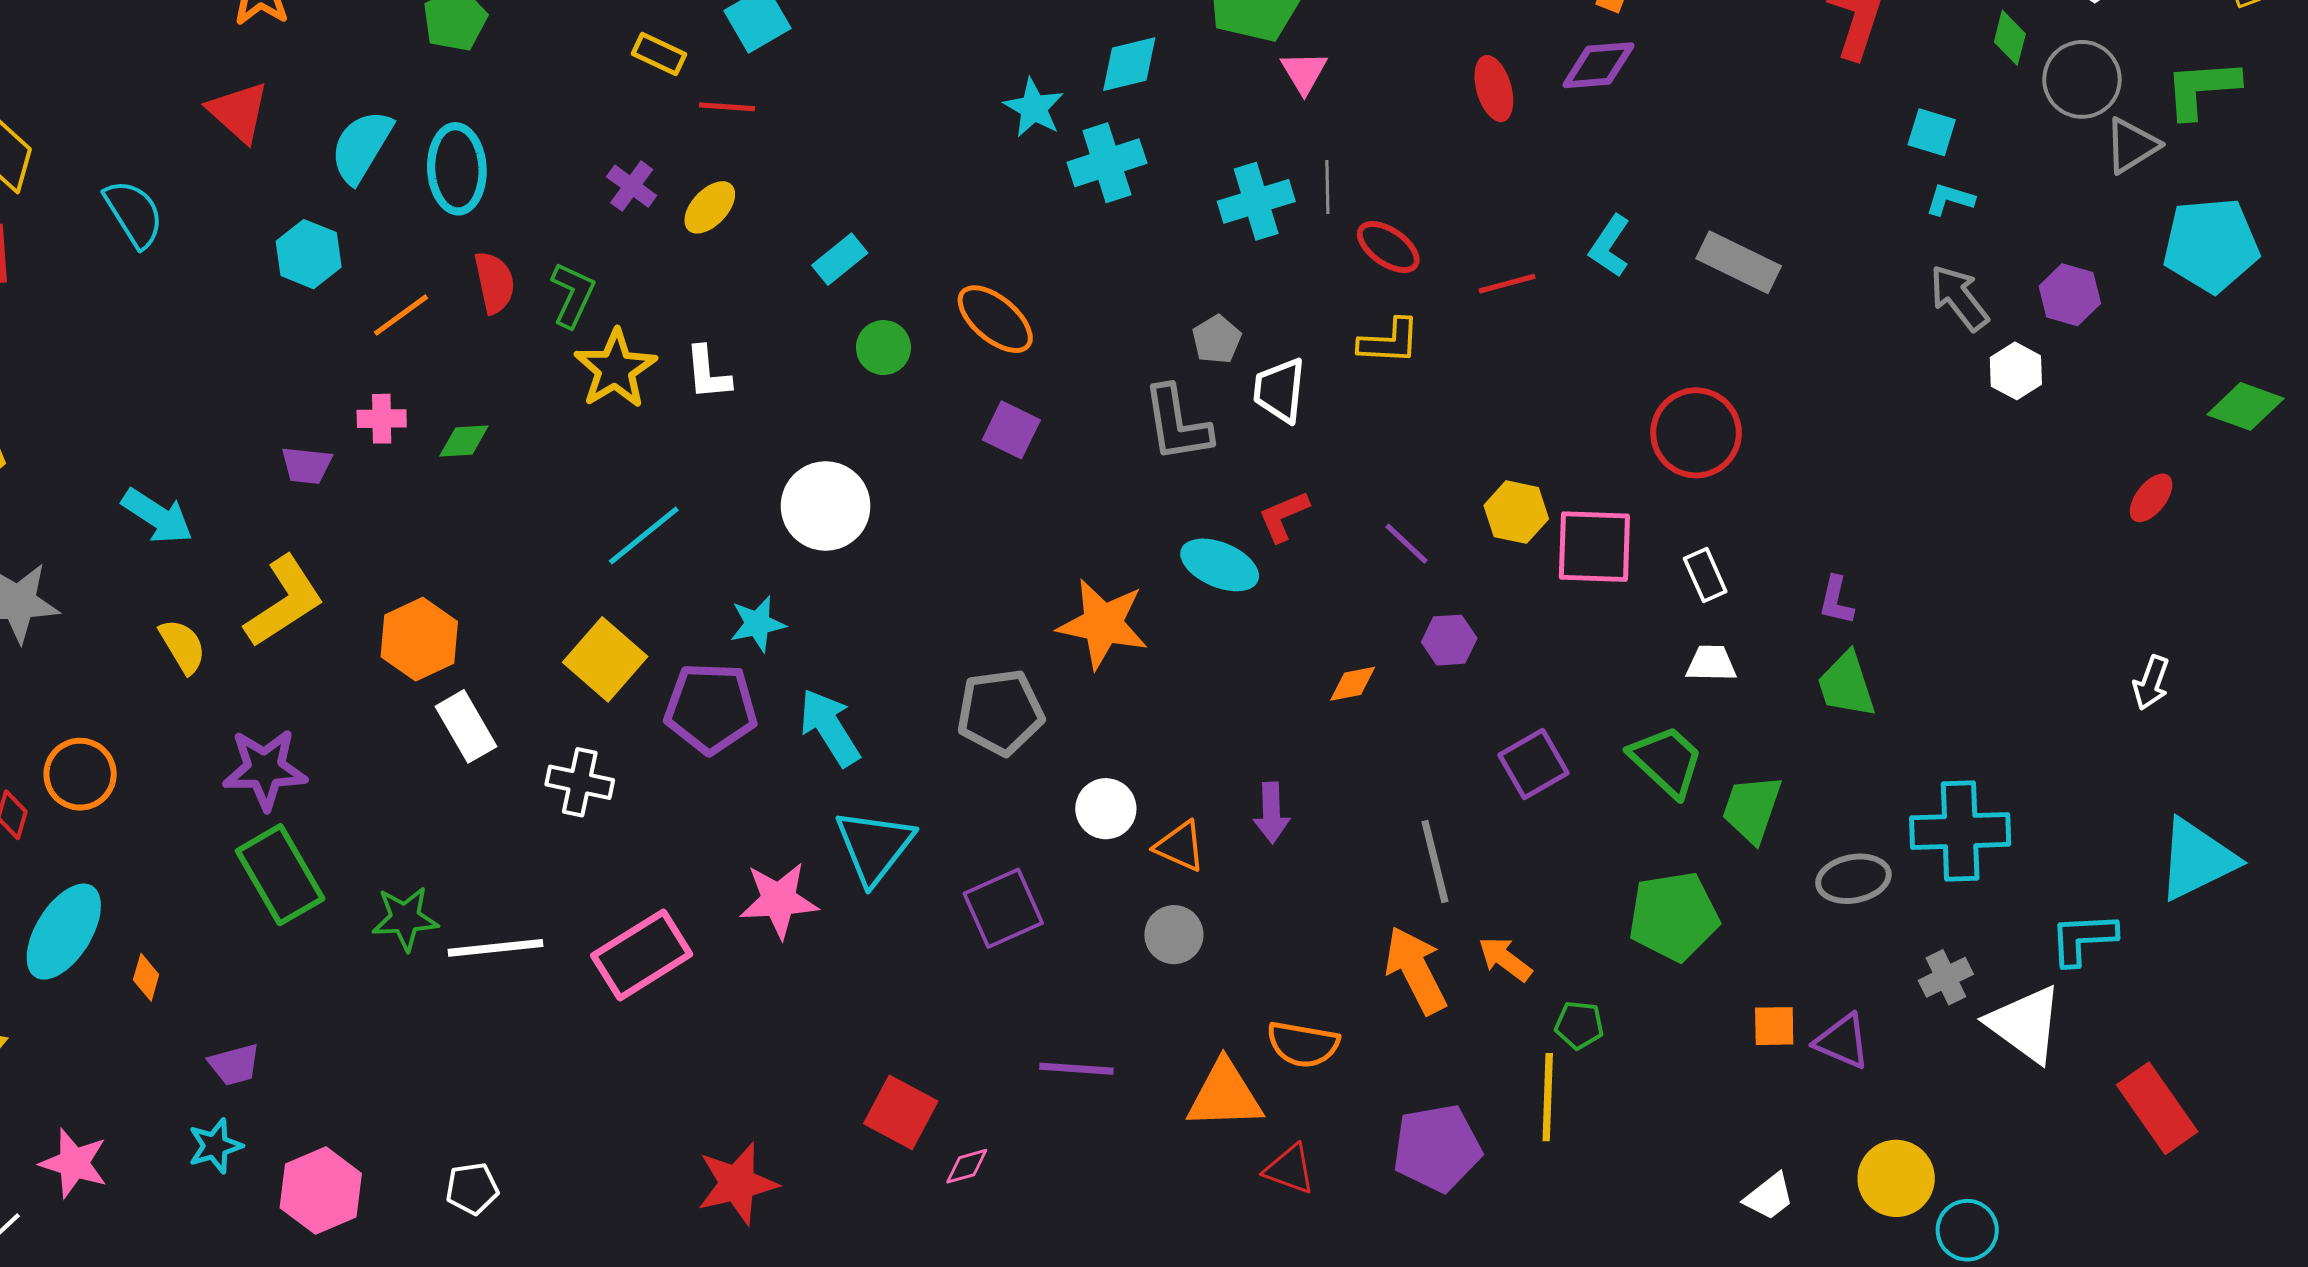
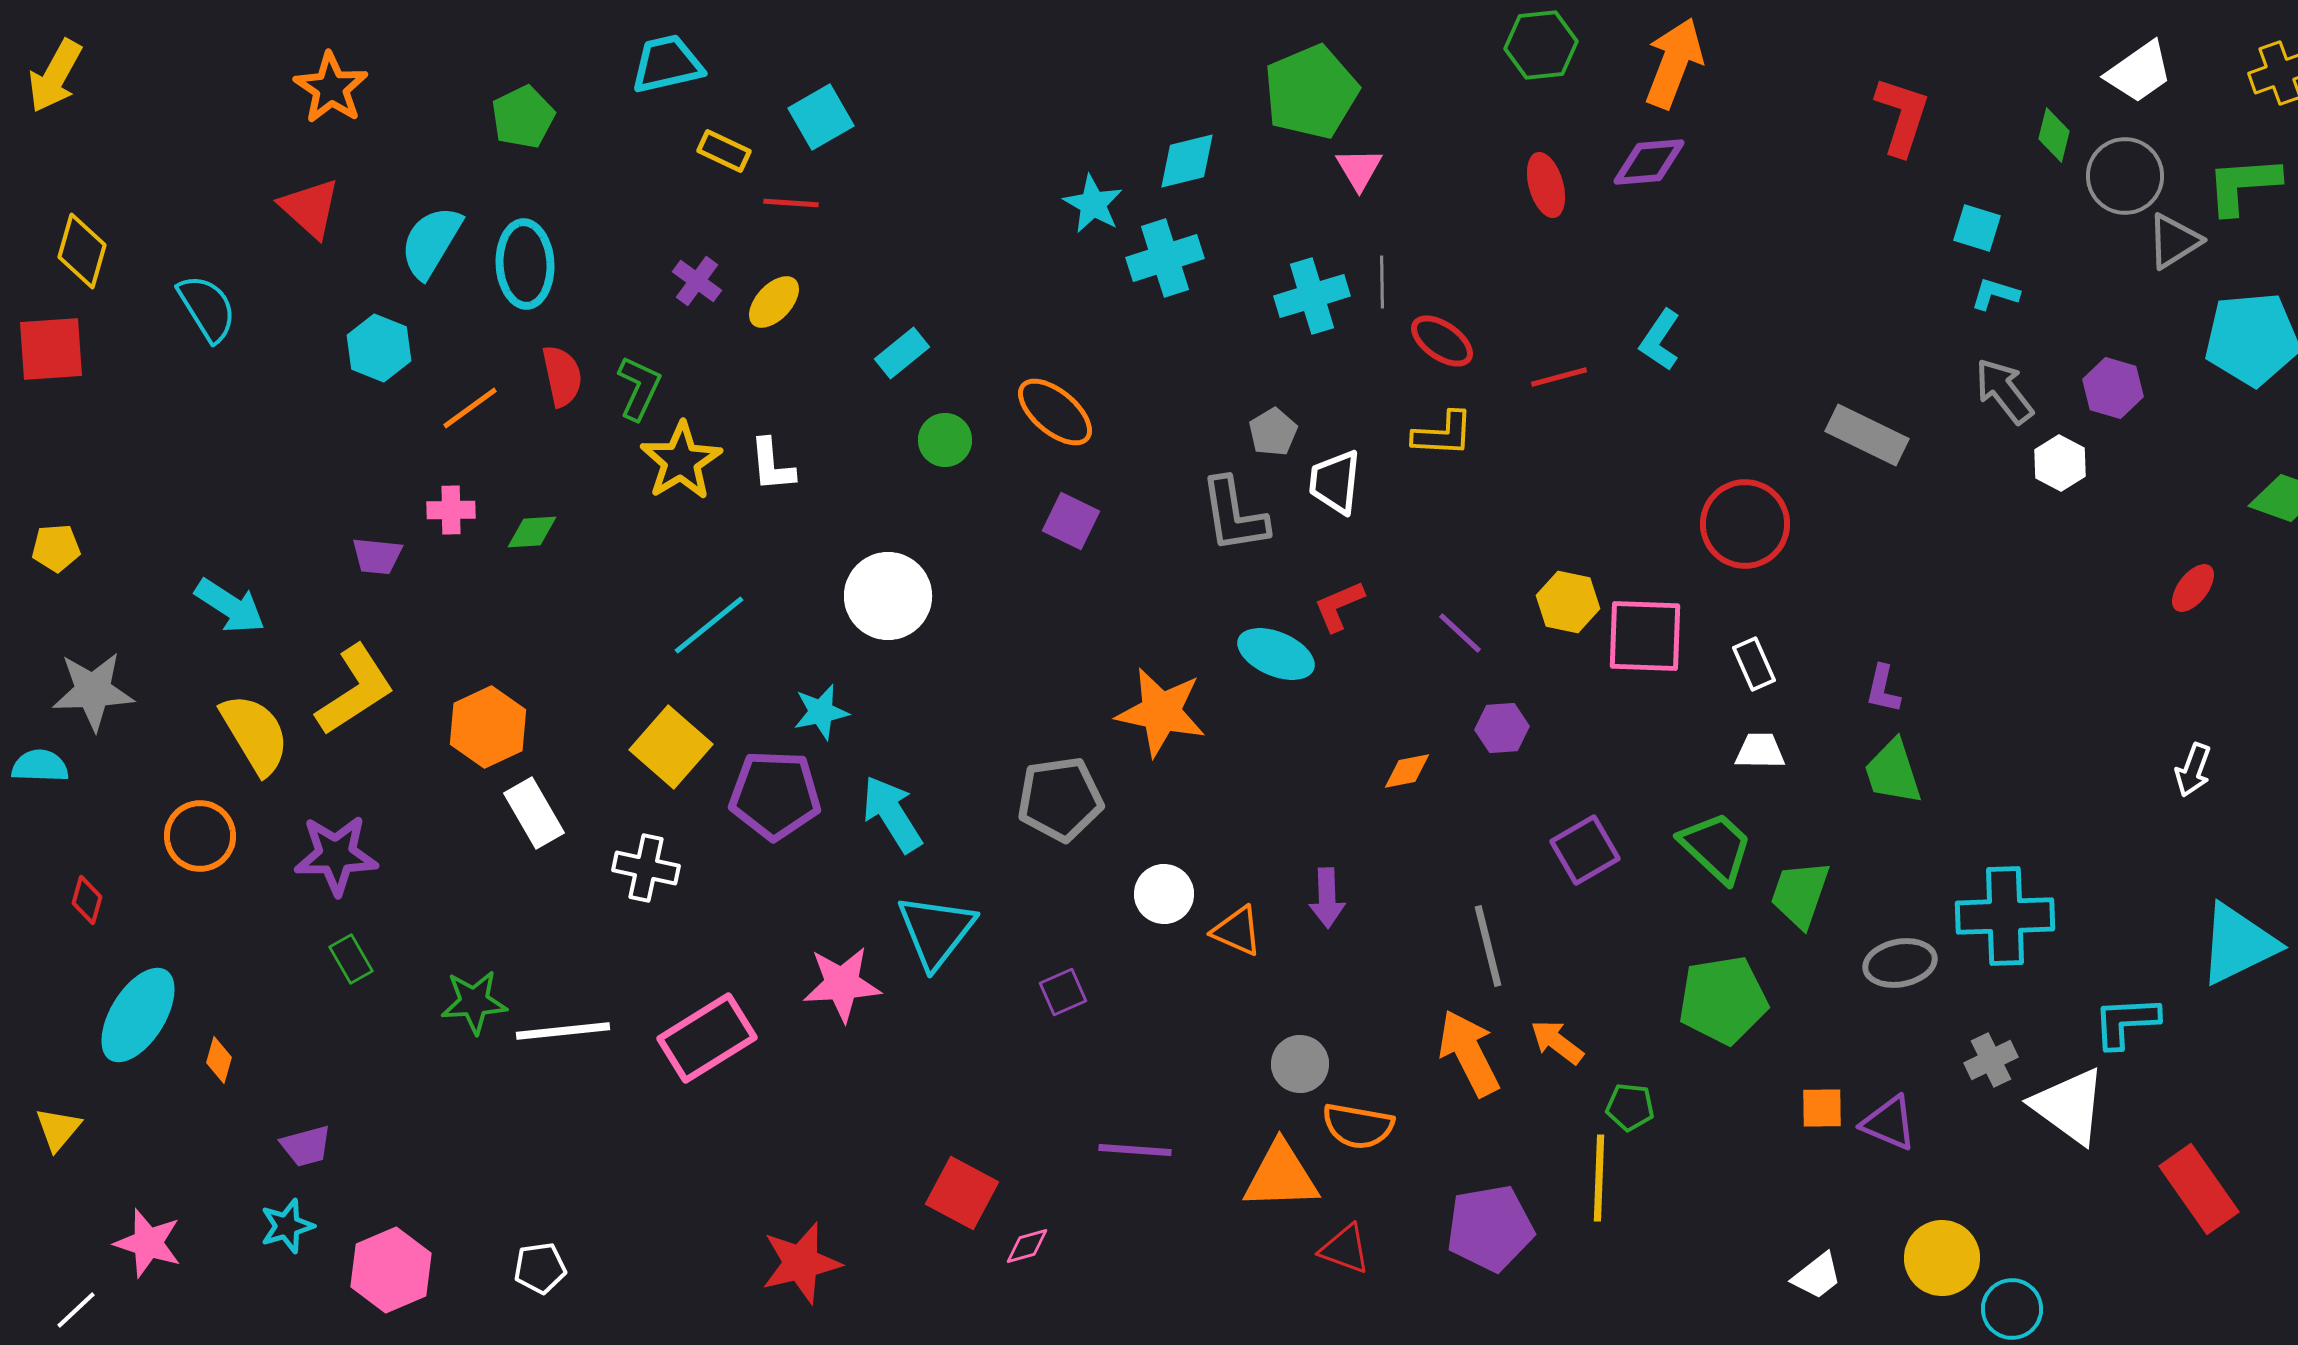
gray rectangle: (1739, 262) -> (1867, 435), moved
yellow semicircle: (183, 646) -> (255, 734), size x1.5
orange circle: (80, 774) -> (200, 836), moved
green rectangle: (280, 875) -> (351, 959), size x0.5
purple square: (1003, 908) -> (1063, 992), size x0.6
gray circle: (1174, 935) -> (1300, 1064), moved

